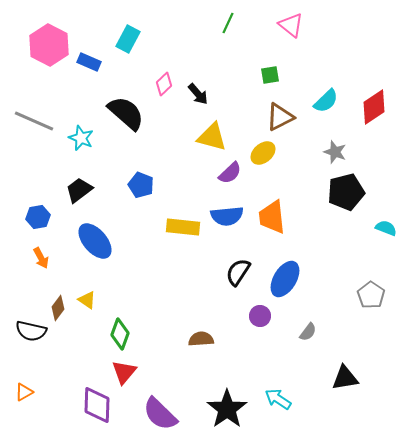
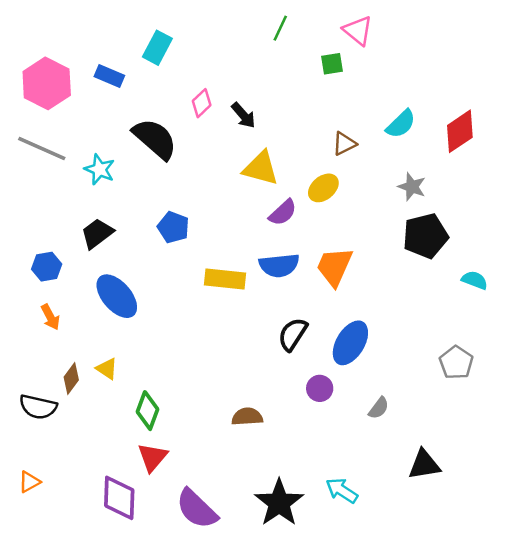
pink hexagon: (49, 45) -> (47, 83), moved
green square: (270, 75) -> (332, 64), moved
brown triangle: (280, 117) -> (344, 144), size x0.7
orange trapezoid: (272, 217) -> (334, 267), turned 30

